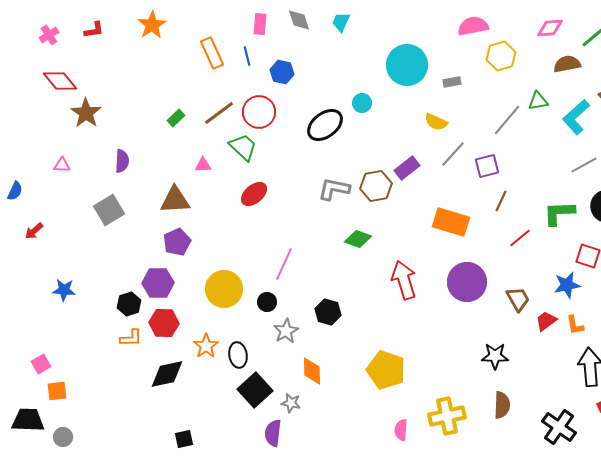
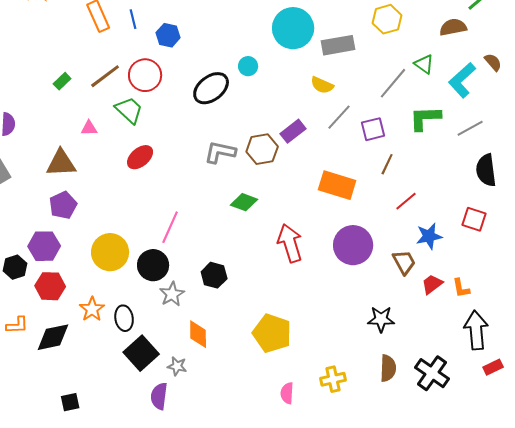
gray rectangle: (452, 82) -> (338, 45), size x1.8
green triangle: (538, 101) -> (424, 64), turned 45
green L-shape: (559, 213) -> (425, 118), moved
blue star: (567, 285) -> (429, 236), moved
black circle: (267, 302) -> (153, 265), size x1.6
orange L-shape: (131, 338) -> (17, 325), moved
yellow cross: (447, 416) -> (333, 379), size x0.7
black cross: (559, 427) -> (432, 373), moved

